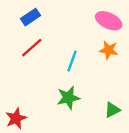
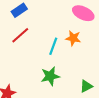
orange star: (109, 50) -> (73, 38), moved

